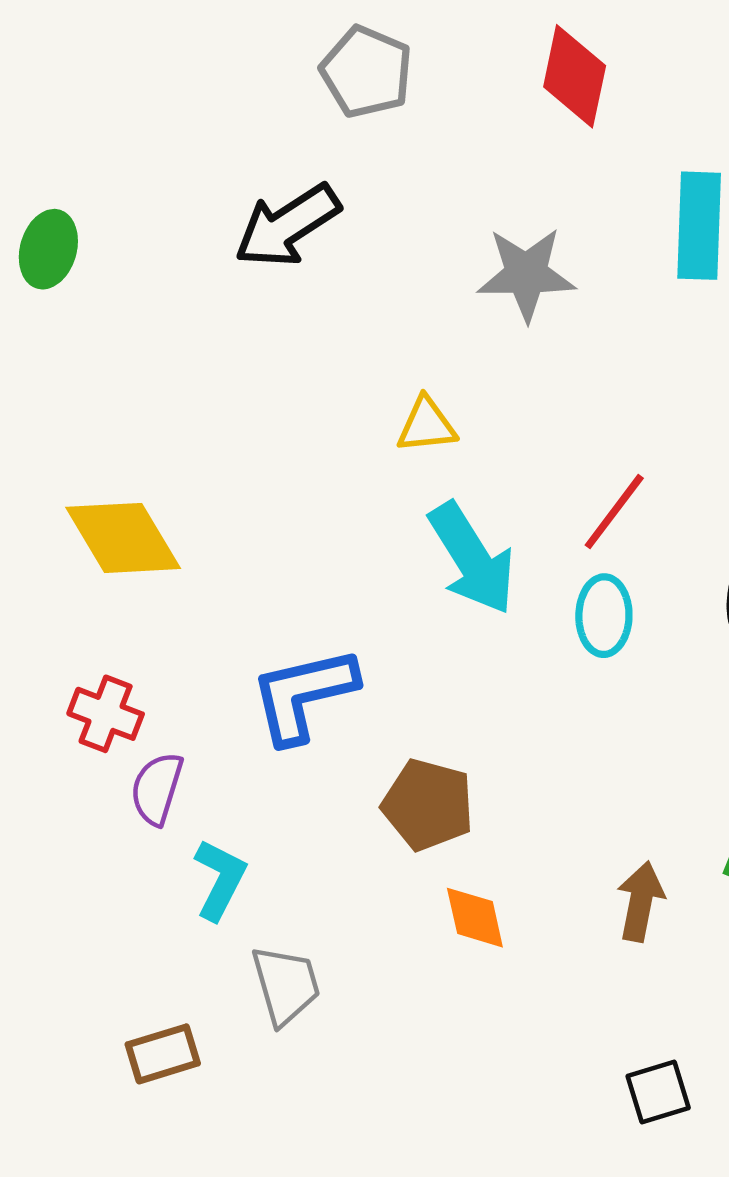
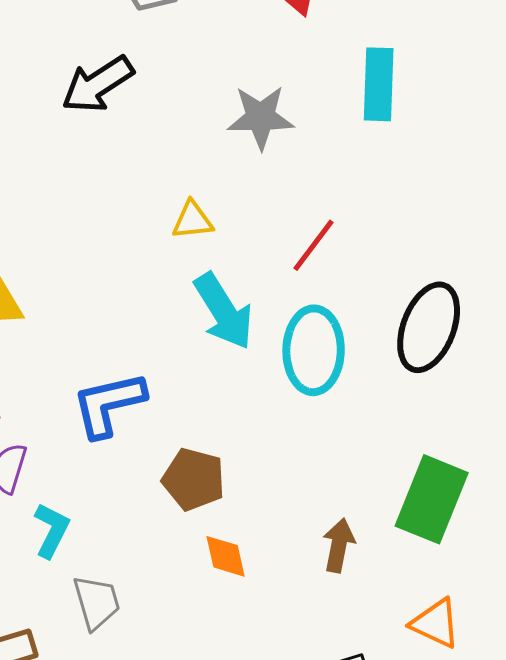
red line: (614, 512) -> (314, 245), moved
cyan ellipse: (604, 616) -> (314, 350), size x1.6

